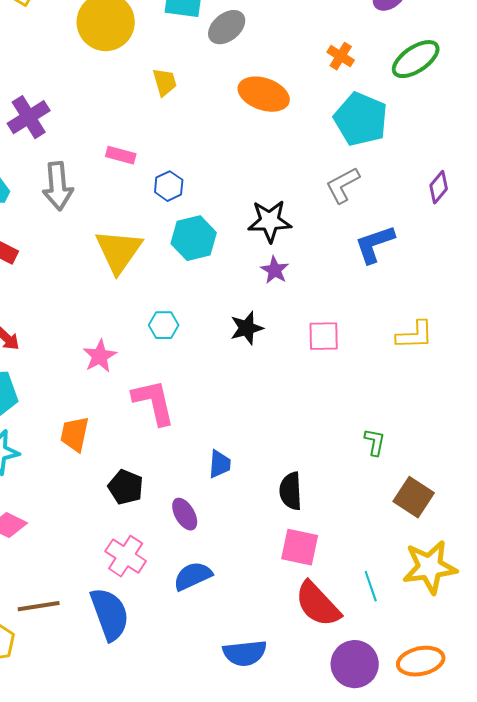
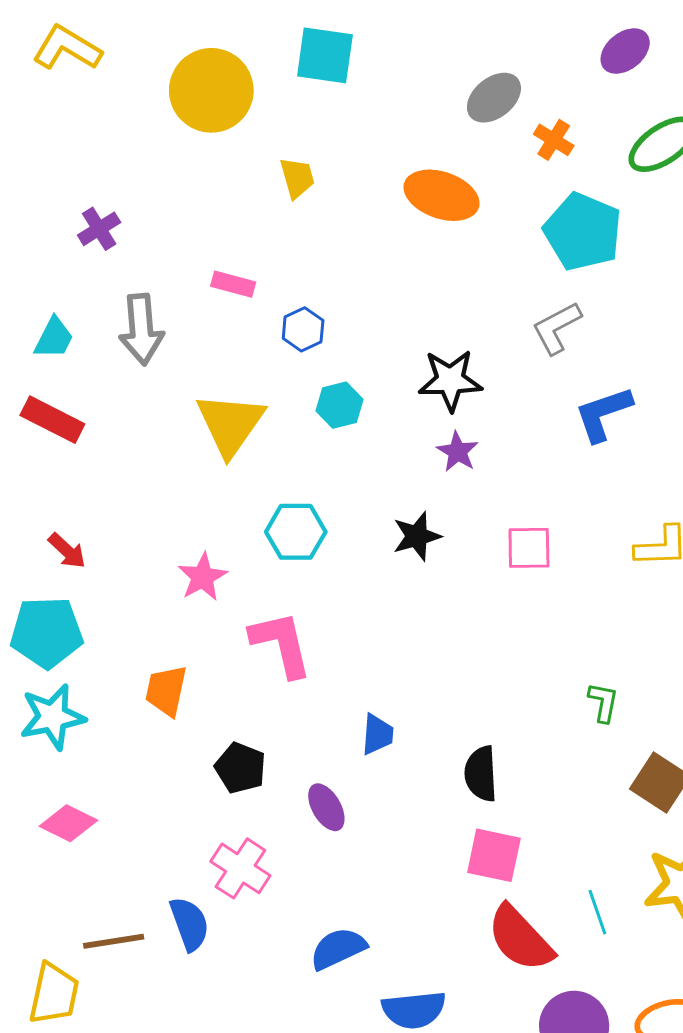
gray ellipse: (227, 27) -> (494, 98), moved
purple cross: (29, 117) -> (99, 229), size x0.7
cyan hexagon: (194, 238) -> (340, 405), size x0.7
cyan hexagon: (164, 325) -> (296, 532), size x1.4
blue semicircle: (193, 576) -> (338, 949), moved
blue semicircle: (110, 614) -> (189, 924), moved, size x0.7

